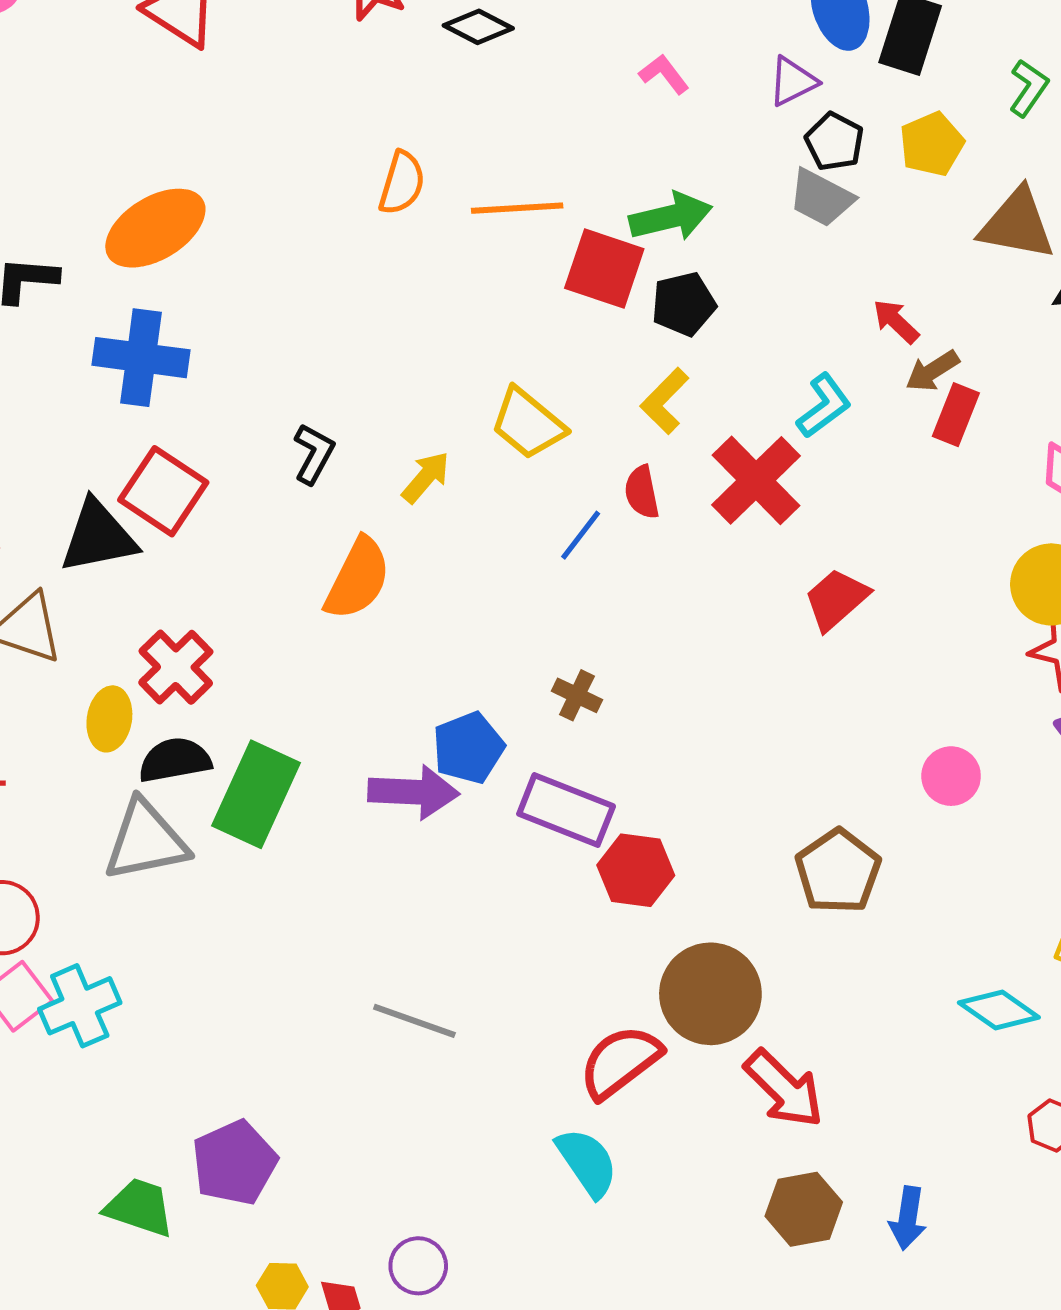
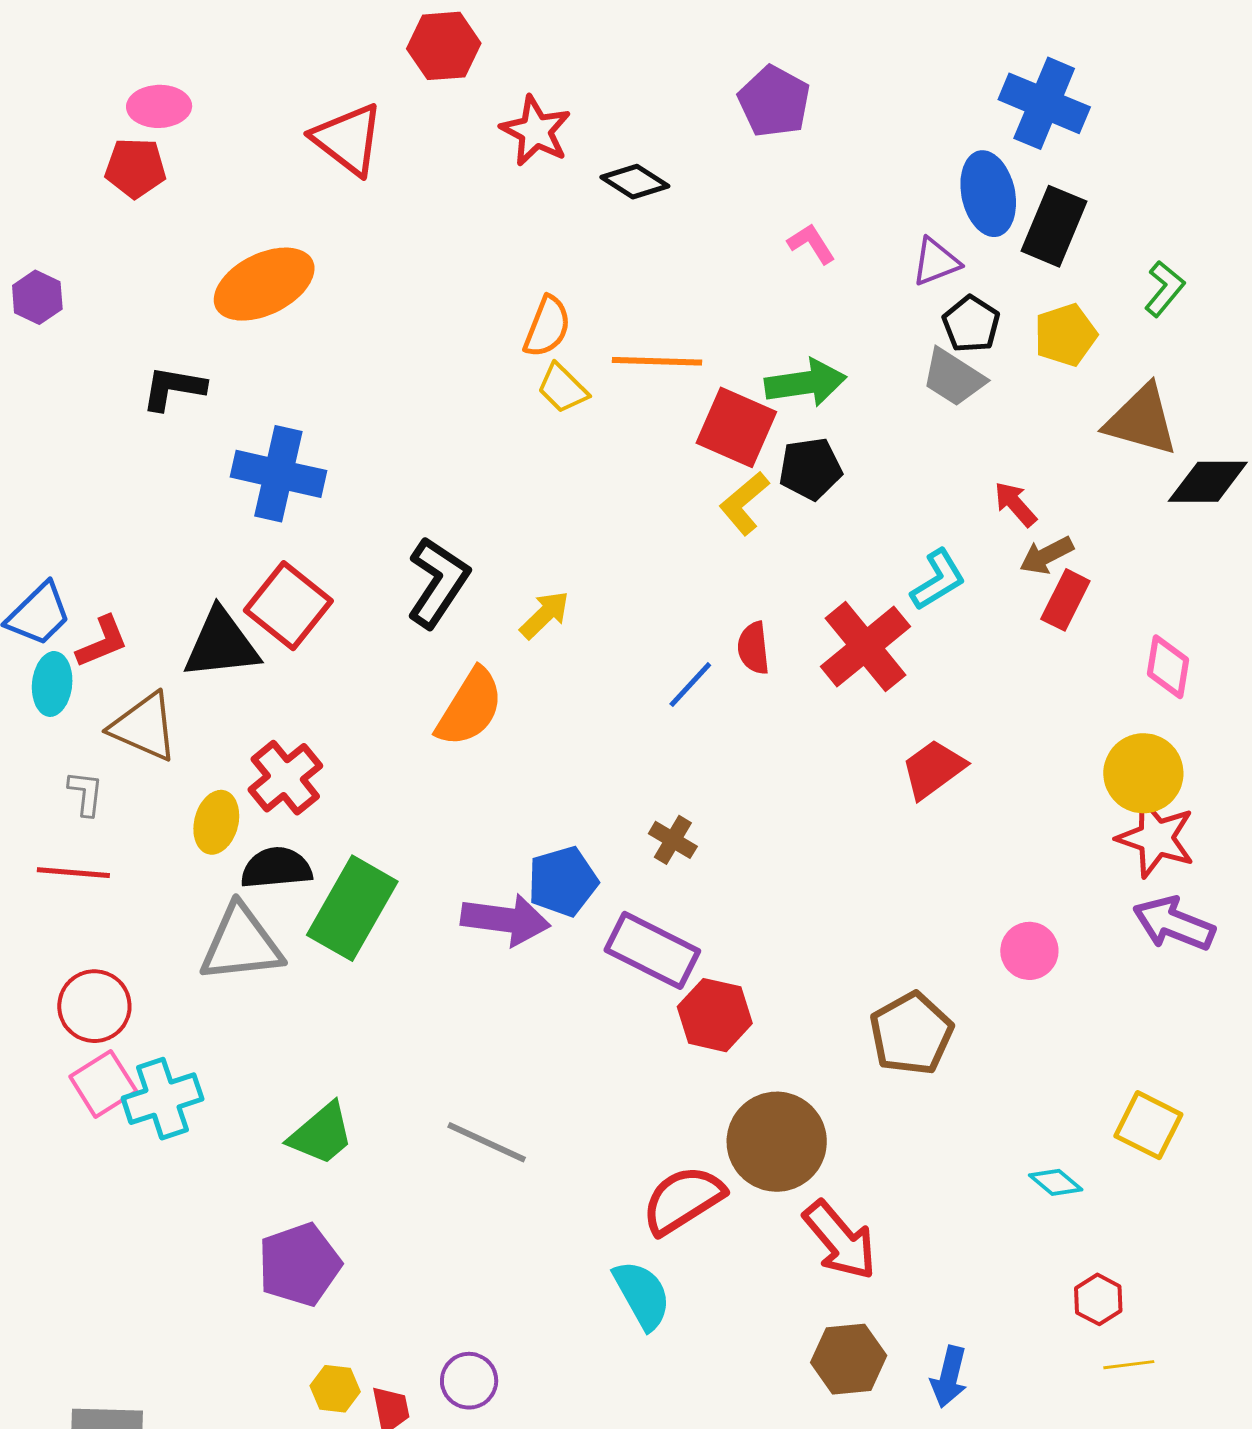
orange ellipse: (155, 228) -> (264, 284), moved
yellow L-shape: (665, 401) -> (744, 503), moved
yellow trapezoid: (528, 423) -> (563, 388), moved, size x0.7
black L-shape: (314, 454) -> (438, 582), size x1.5
cyan diamond: (999, 1010) -> (1056, 1182), size x0.7
green trapezoid: (139, 1207) -> (321, 1134), moved, turned 116

